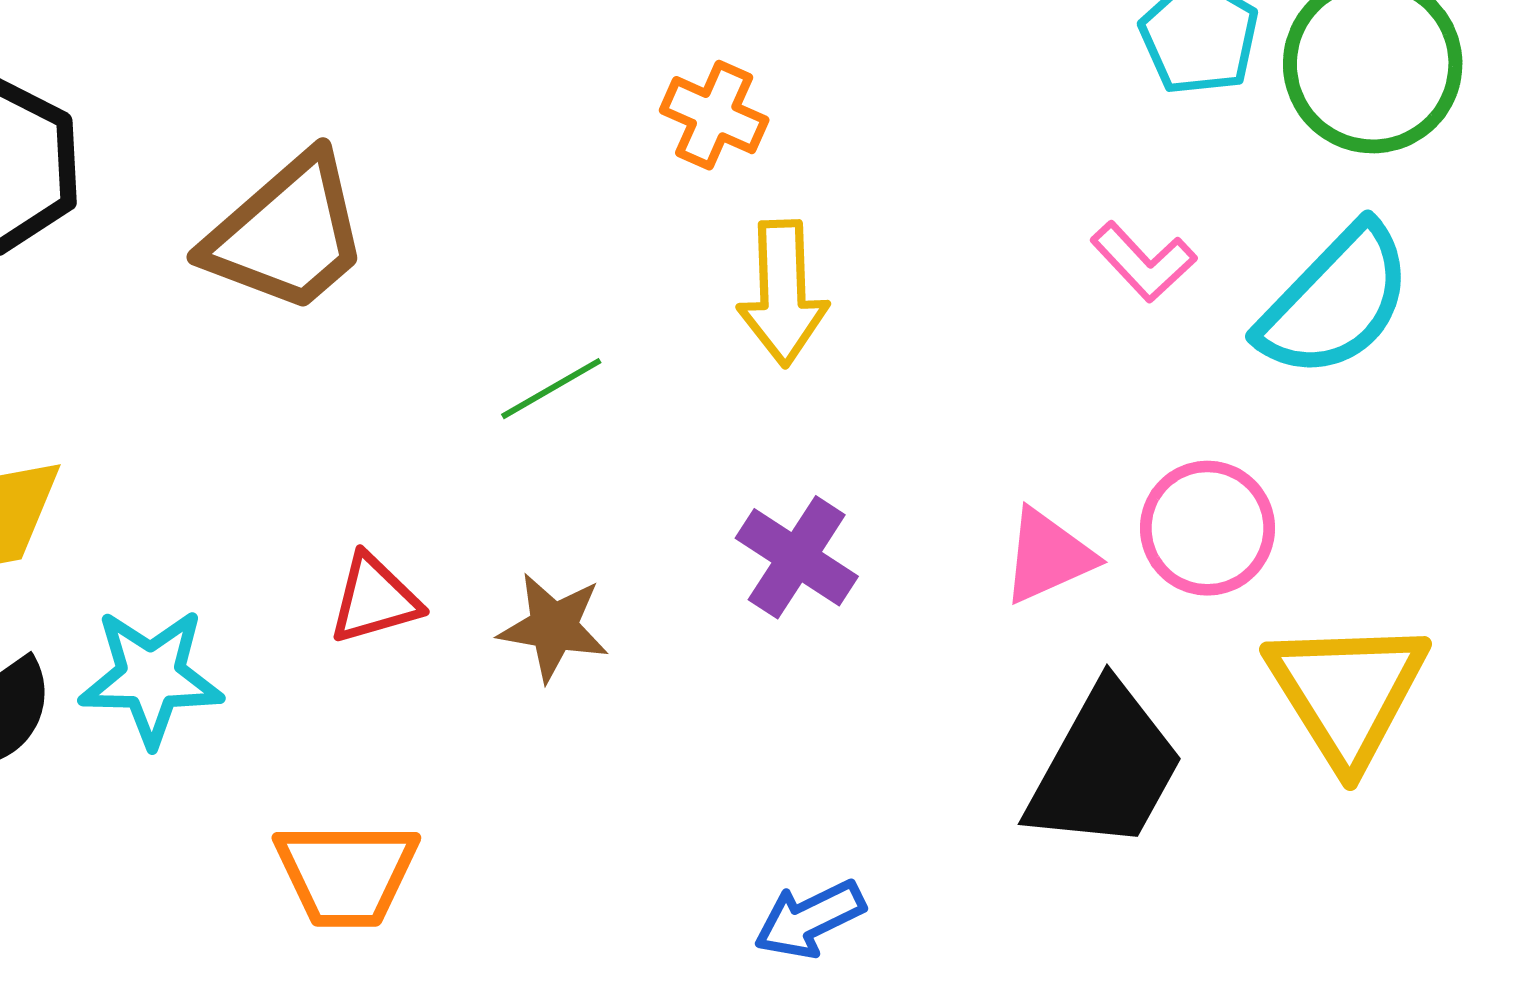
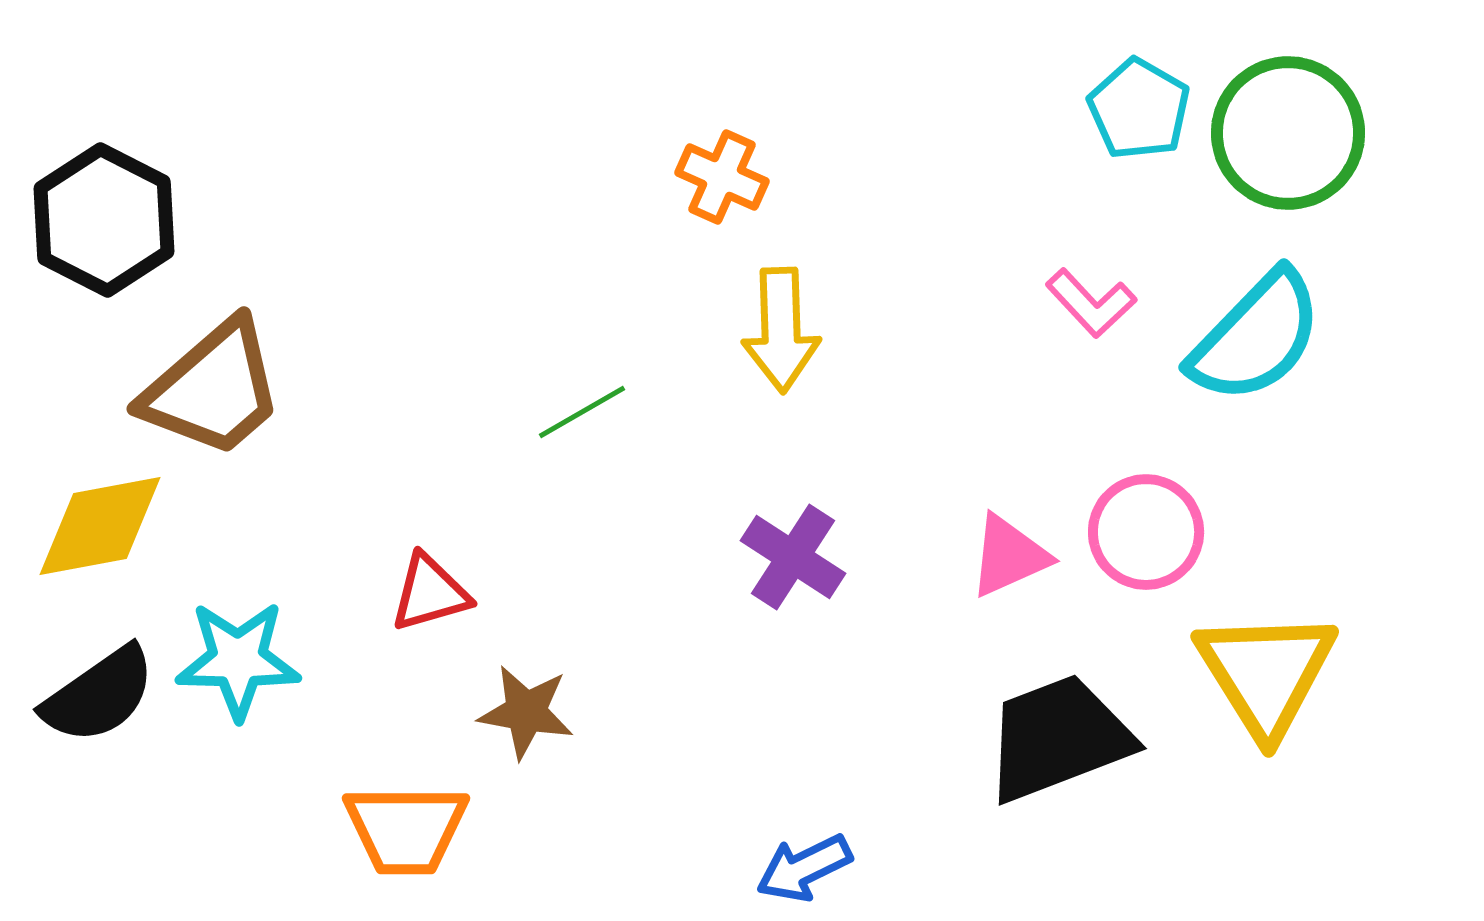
brown trapezoid: (287, 234) -> (213, 389), moved
brown star: (554, 627) -> (526, 712), moved
black trapezoid: (1105, 768) -> (1058, 738), turned -140

